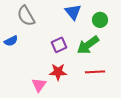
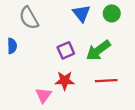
green circle: (100, 20) -> (112, 13), moved
blue semicircle: (11, 41) -> (12, 46), turned -64

